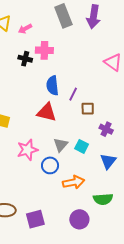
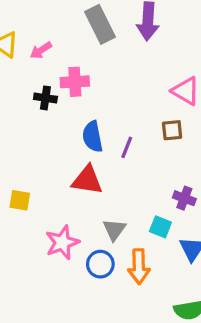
brown square: (88, 109) -> (172, 130), moved
cyan square: (82, 146) -> (160, 227), moved
orange arrow: (74, 182) -> (139, 267), moved, turned 105

